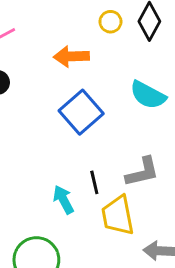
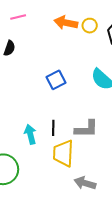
orange arrow: (71, 56) -> (66, 23), moved
blue square: (81, 112) -> (56, 80), size x0.7

